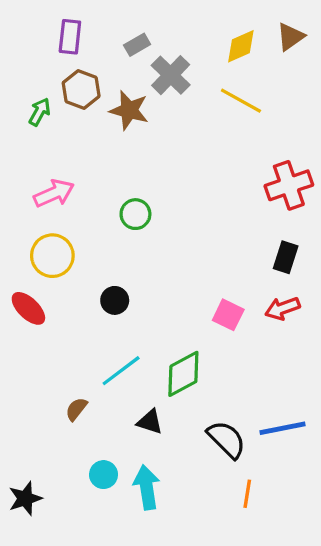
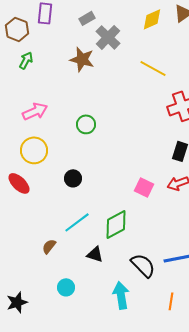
brown hexagon: (81, 89) -> (17, 29), moved
yellow line: (241, 101) -> (153, 68), moved
cyan arrow: (147, 487) -> (121, 295), moved
orange line: (247, 494) -> (171, 301), moved

